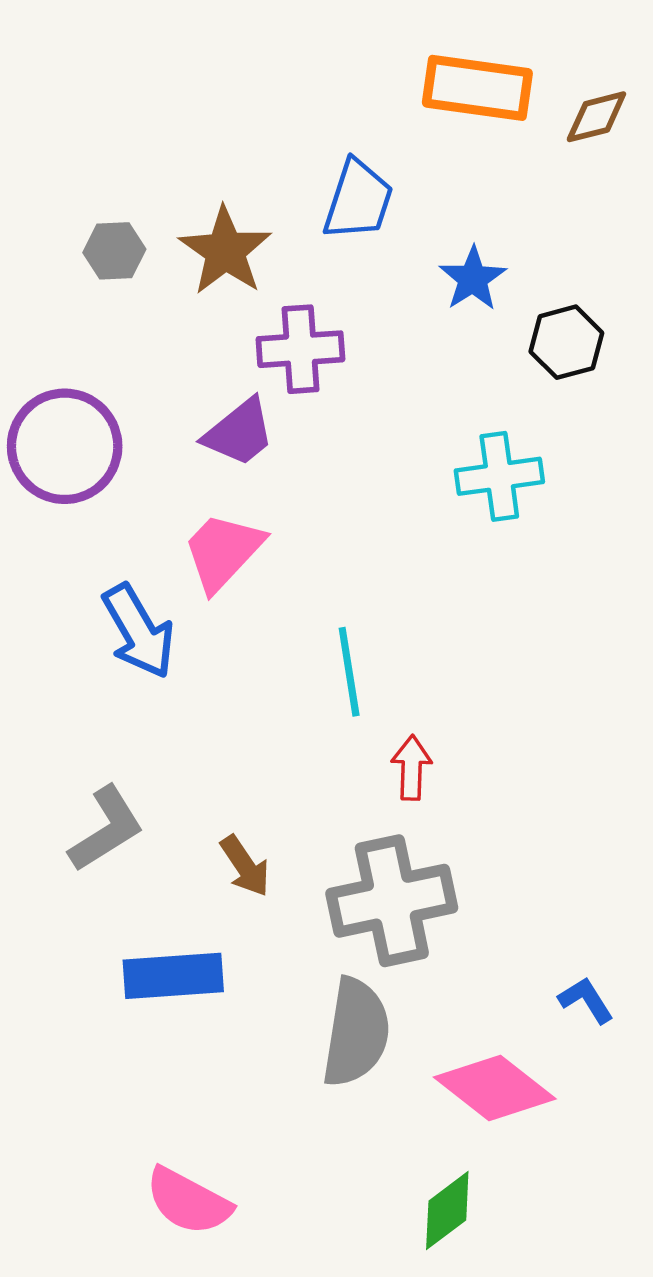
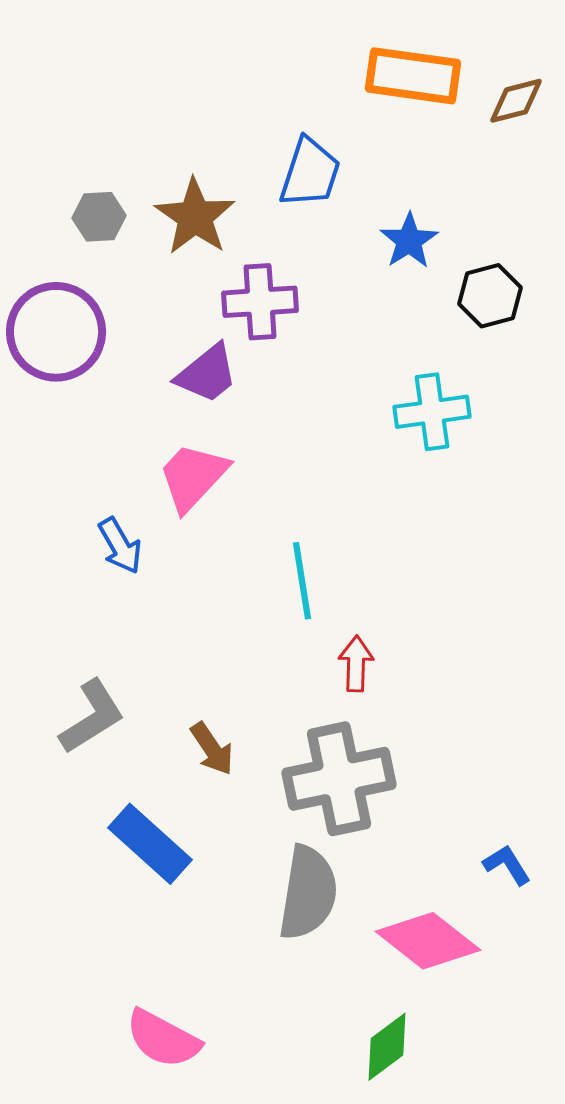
purple circle: (65, 446) -> (56, 332), moved
blue arrow: (139, 631) -> (120, 546), size x0.7
blue rectangle: (173, 976) -> (150, 844), turned 46

